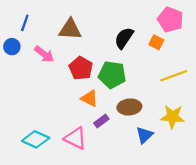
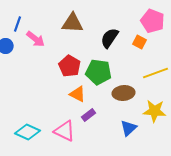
brown triangle: (70, 29) -> (73, 23), moved
pink arrow: (44, 54) -> (36, 39), moved
brown ellipse: (129, 107) -> (124, 93), moved

